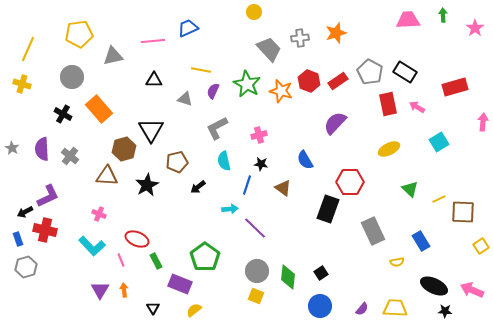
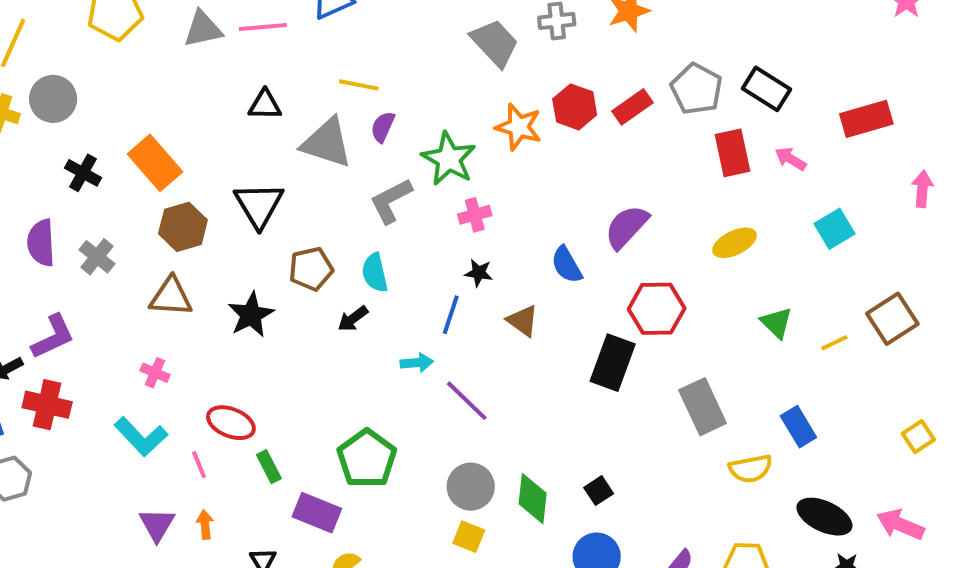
gray triangle: (113, 56) -> (203, 29), moved
gray circle: (72, 77) -> (53, 99), moved
green star: (247, 84) -> (449, 159), moved
gray triangle: (185, 99) -> (327, 143), size x1.8
purple semicircle: (335, 123) -> (627, 227), moved
brown hexagon: (124, 149) -> (183, 227), moved
cyan semicircle: (224, 161) -> (375, 273), moved
brown square: (463, 212) -> (892, 319), moved, turned -35
yellow semicircle: (397, 262) -> (751, 469), size x1.5

